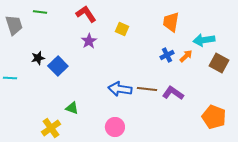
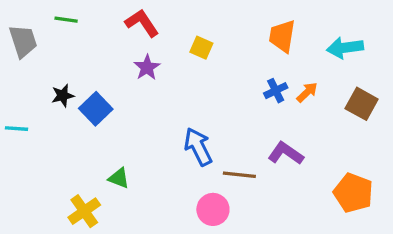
cyan arrow: (204, 40) -> (345, 48), moved
blue arrow: (120, 89) -> (198, 147), turned 55
brown line: (147, 89) -> (239, 175), moved
pink circle: (115, 127) -> (213, 209), moved

